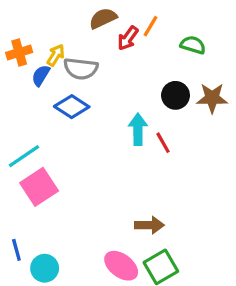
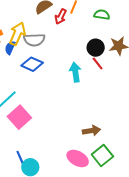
yellow arrow: (56, 55) -> (17, 34), size x1.6
red line: (163, 143) -> (98, 63), moved
blue line: (16, 250) -> (20, 157), moved

